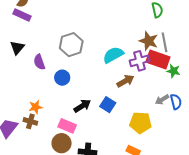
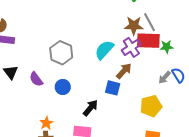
blue square: (108, 105) -> (113, 88), moved

